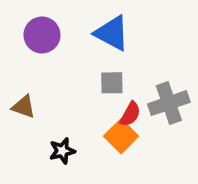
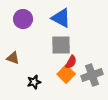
gray square: (112, 83) -> (61, 45), size x1.5
gray cross: (169, 103) -> (92, 75), moved

